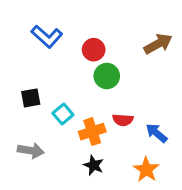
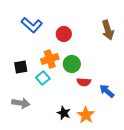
brown arrow: (158, 44) -> (108, 30), turned 102
green circle: (107, 76) -> (72, 64), moved
orange cross: (92, 132) -> (50, 59), moved
orange star: (146, 170) -> (86, 115), moved

